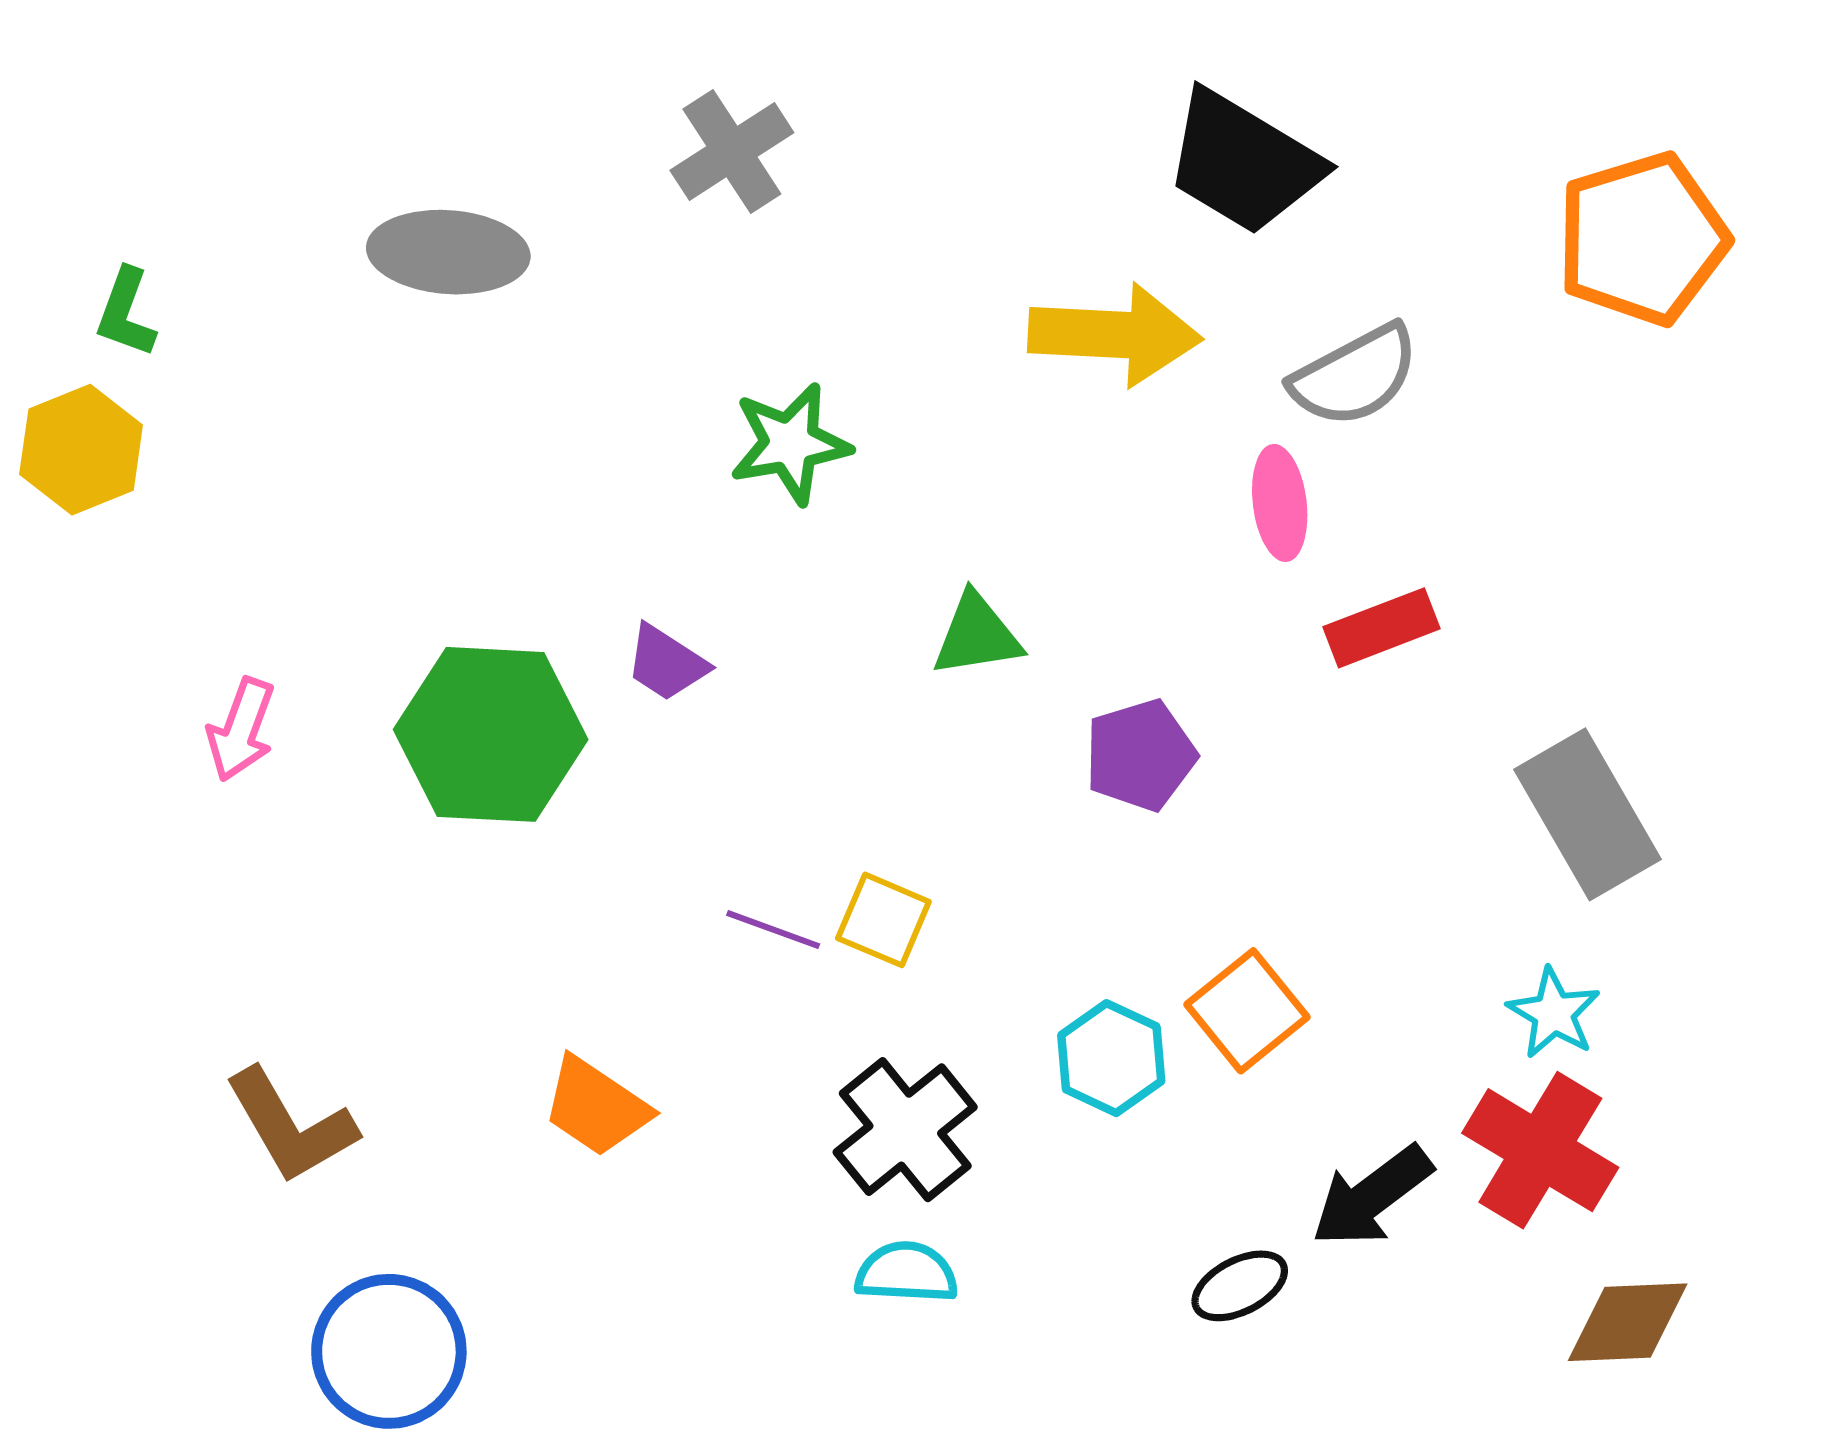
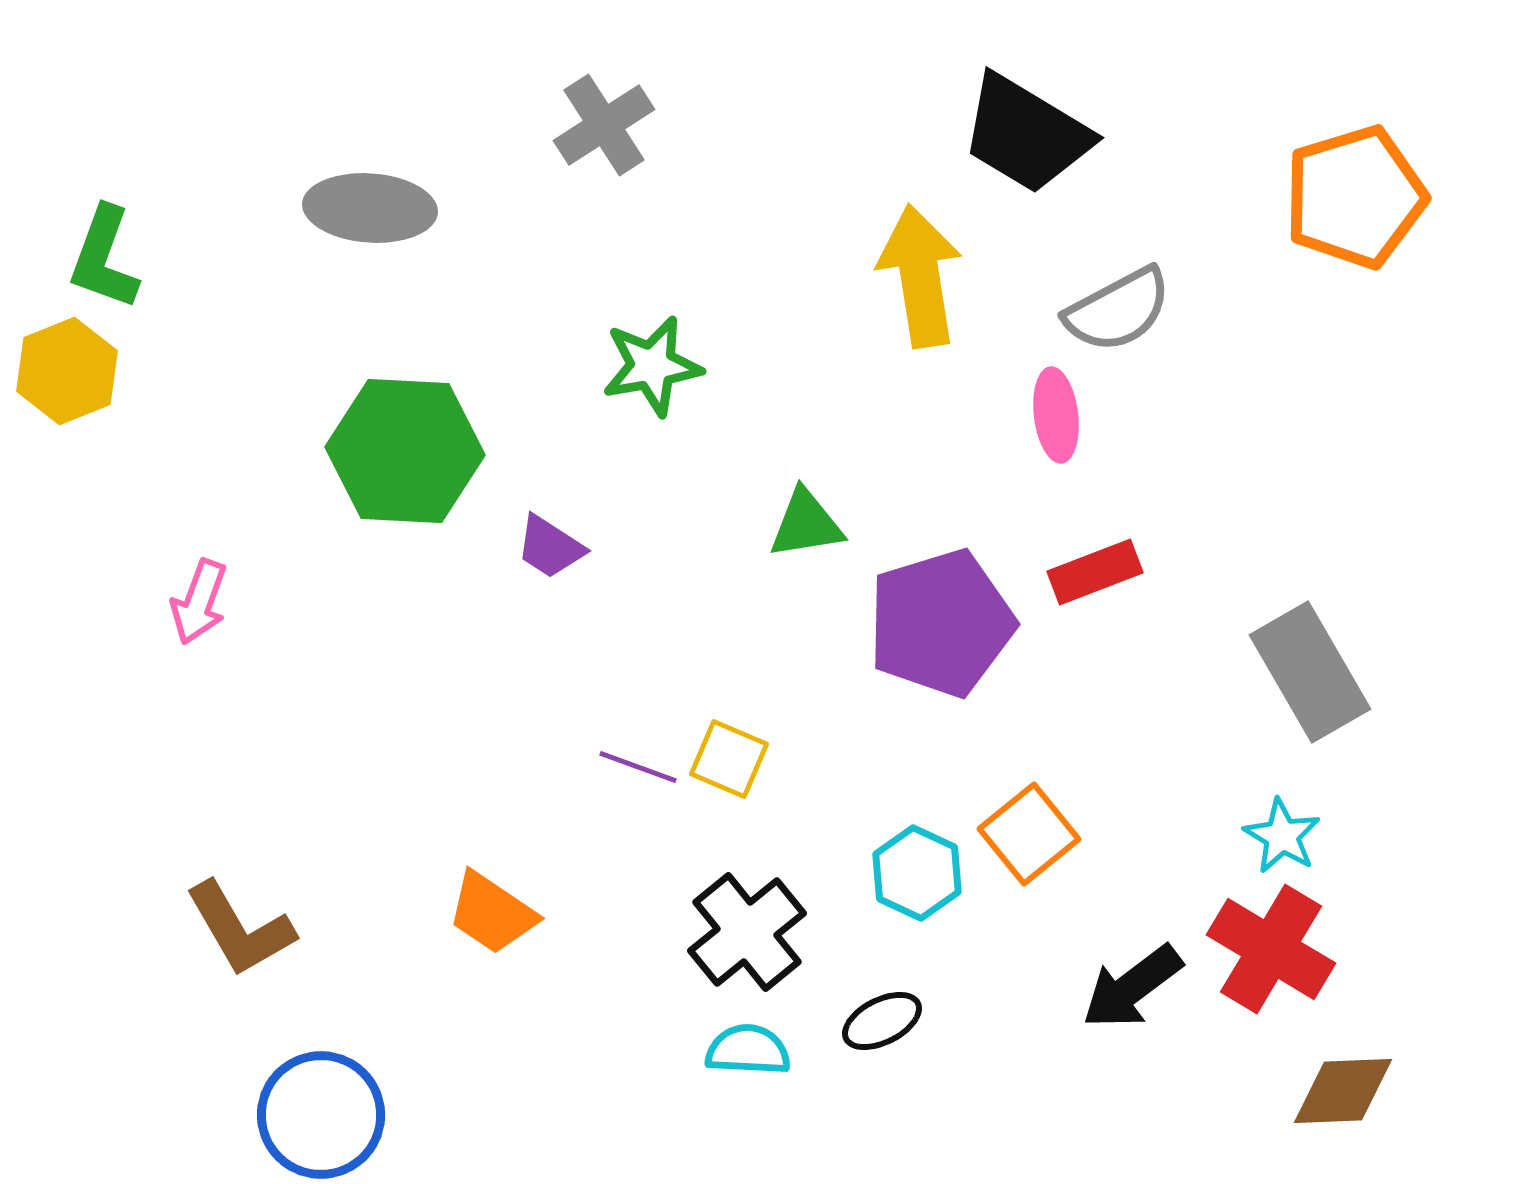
green L-shape: (126, 313) -> (104, 258), size x1.4
yellow arrow: (1115, 335) -> (920, 276), turned -102
red rectangle: (1382, 628) -> (1095, 572), moved
green hexagon: (491, 734) -> (405, 451), moved
purple pentagon: (1140, 755) -> (941, 623), size x1.6
black ellipse: (1240, 1286) -> (882, 1021), moved

